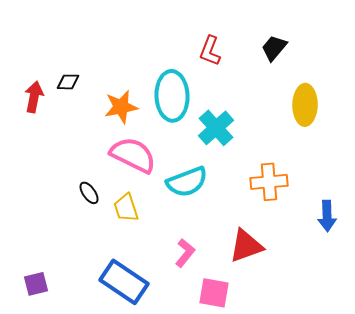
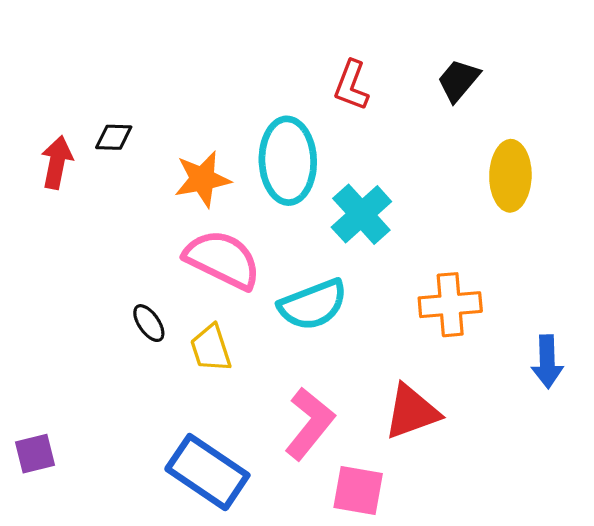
pink L-shape: (185, 253) -> (310, 424), size x1.5
purple square: (36, 284) -> (35, 454), moved

